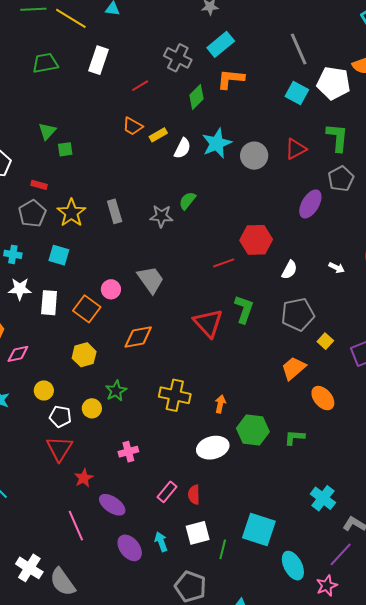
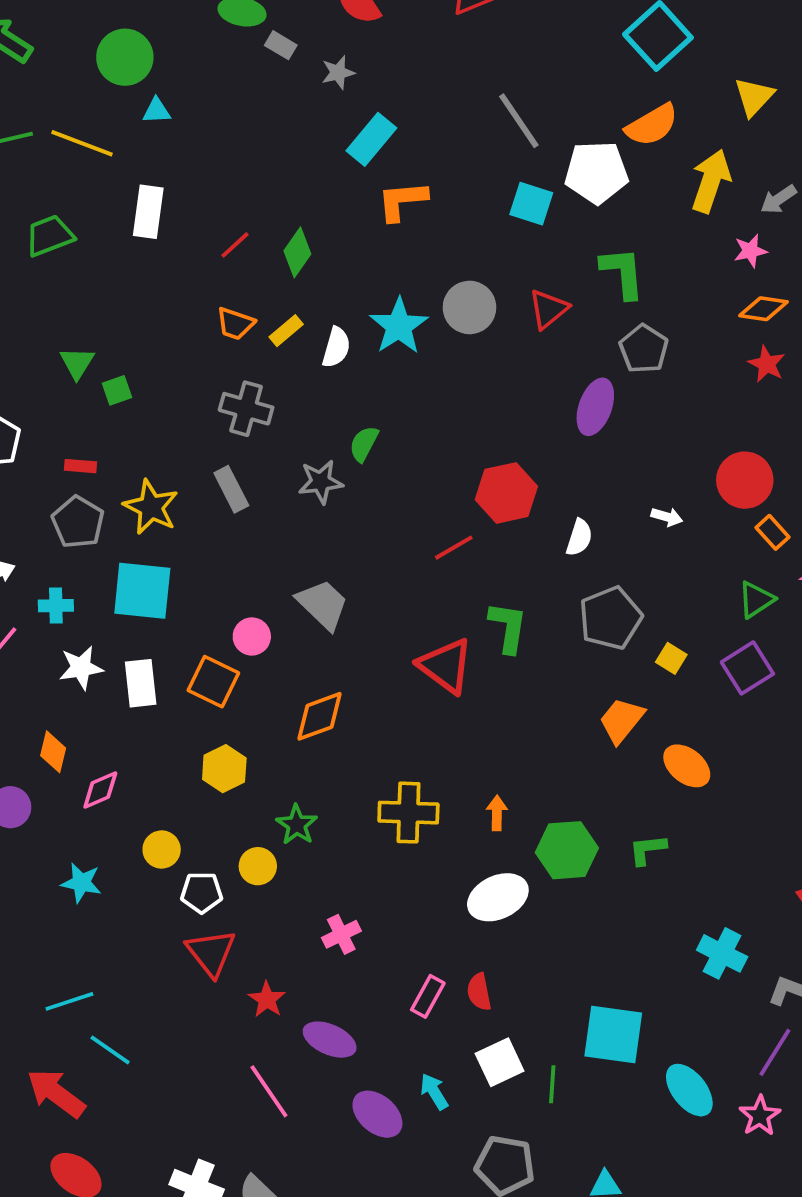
gray cross: (178, 58) -> (246, 409), moved
green diamond: (197, 97) -> (297, 252), moved
gray circle: (254, 156) -> (469, 307), moved
cyan square: (59, 255) -> (142, 591), size x1.6

